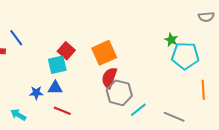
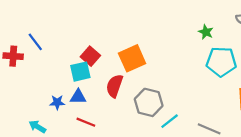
green star: (171, 40) -> (206, 32), moved
red semicircle: (109, 78) -> (114, 86), moved

